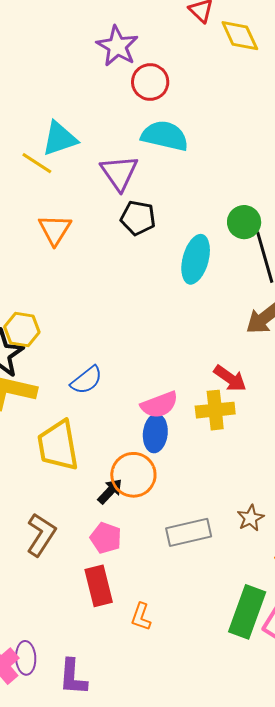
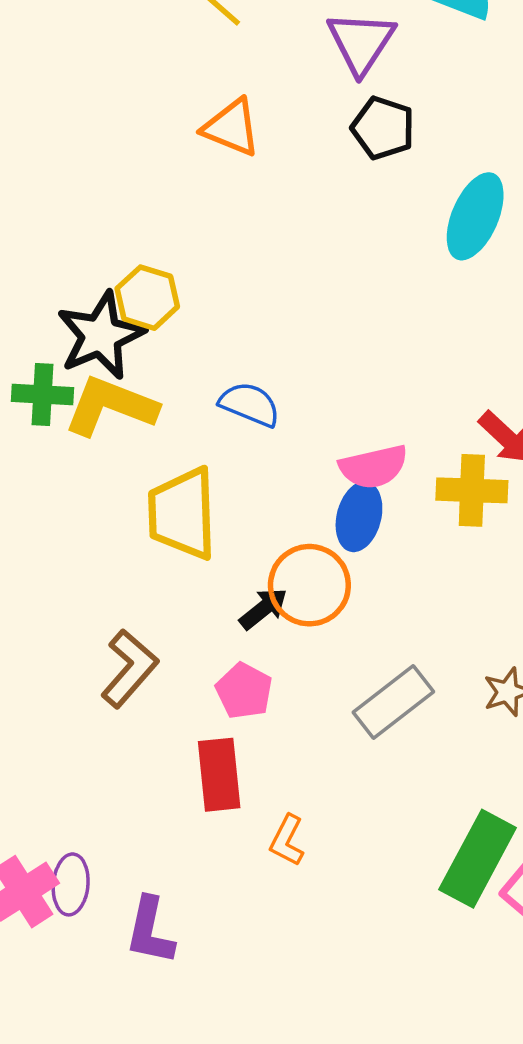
orange triangle: (55, 230) -> (231, 128), turned -48
blue semicircle: (86, 380) -> (250, 404), turned -128
gray rectangle: (189, 532) -> (393, 702), turned -33

